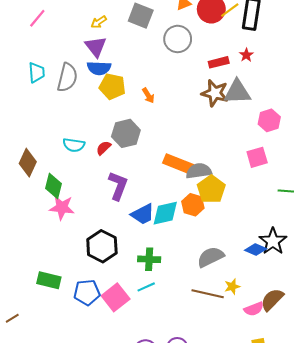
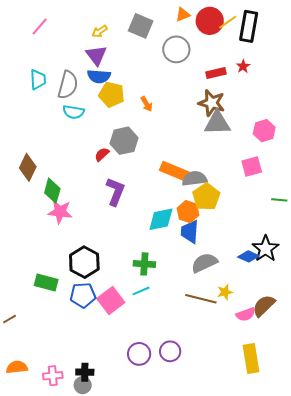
gray triangle: (237, 92) -> (217, 123), moved
cyan semicircle: (74, 145) -> (73, 112), moved
blue trapezoid: (143, 214) -> (190, 232), moved, turned 120
black hexagon: (102, 246) -> (84, 262), moved

